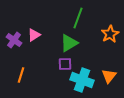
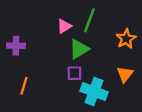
pink triangle: (34, 35) -> (64, 26), moved
purple cross: (14, 40) -> (16, 46), turned -35
orange triangle: (109, 76) -> (125, 74), moved

